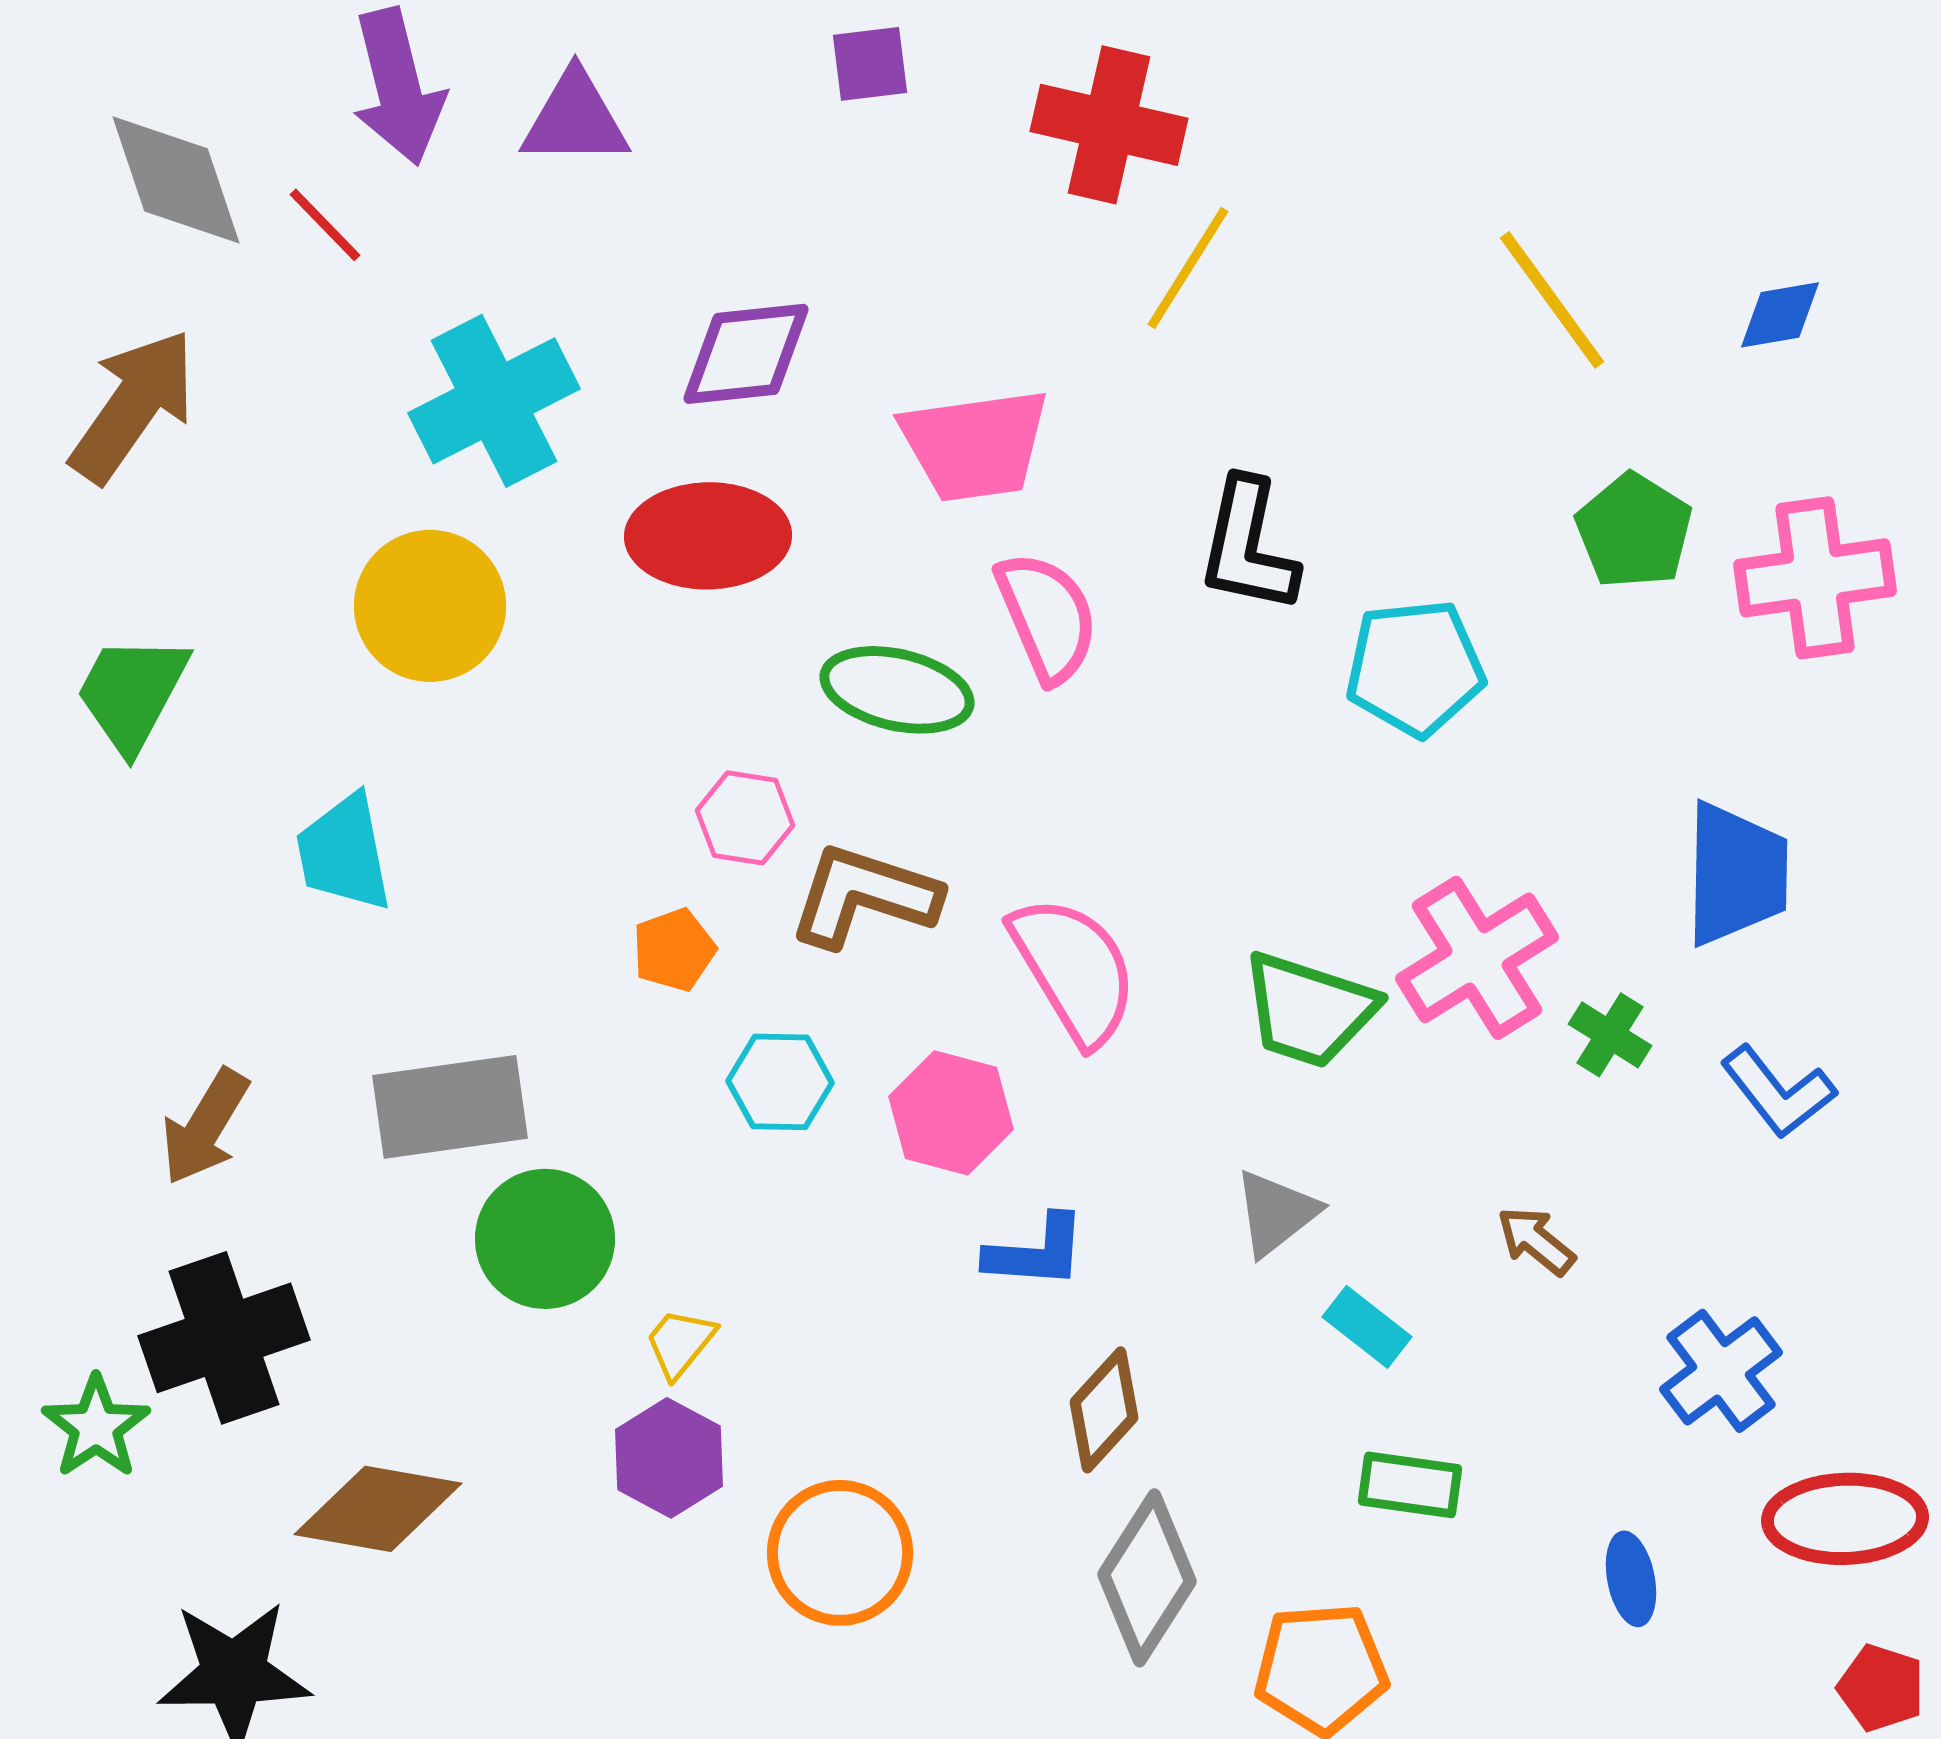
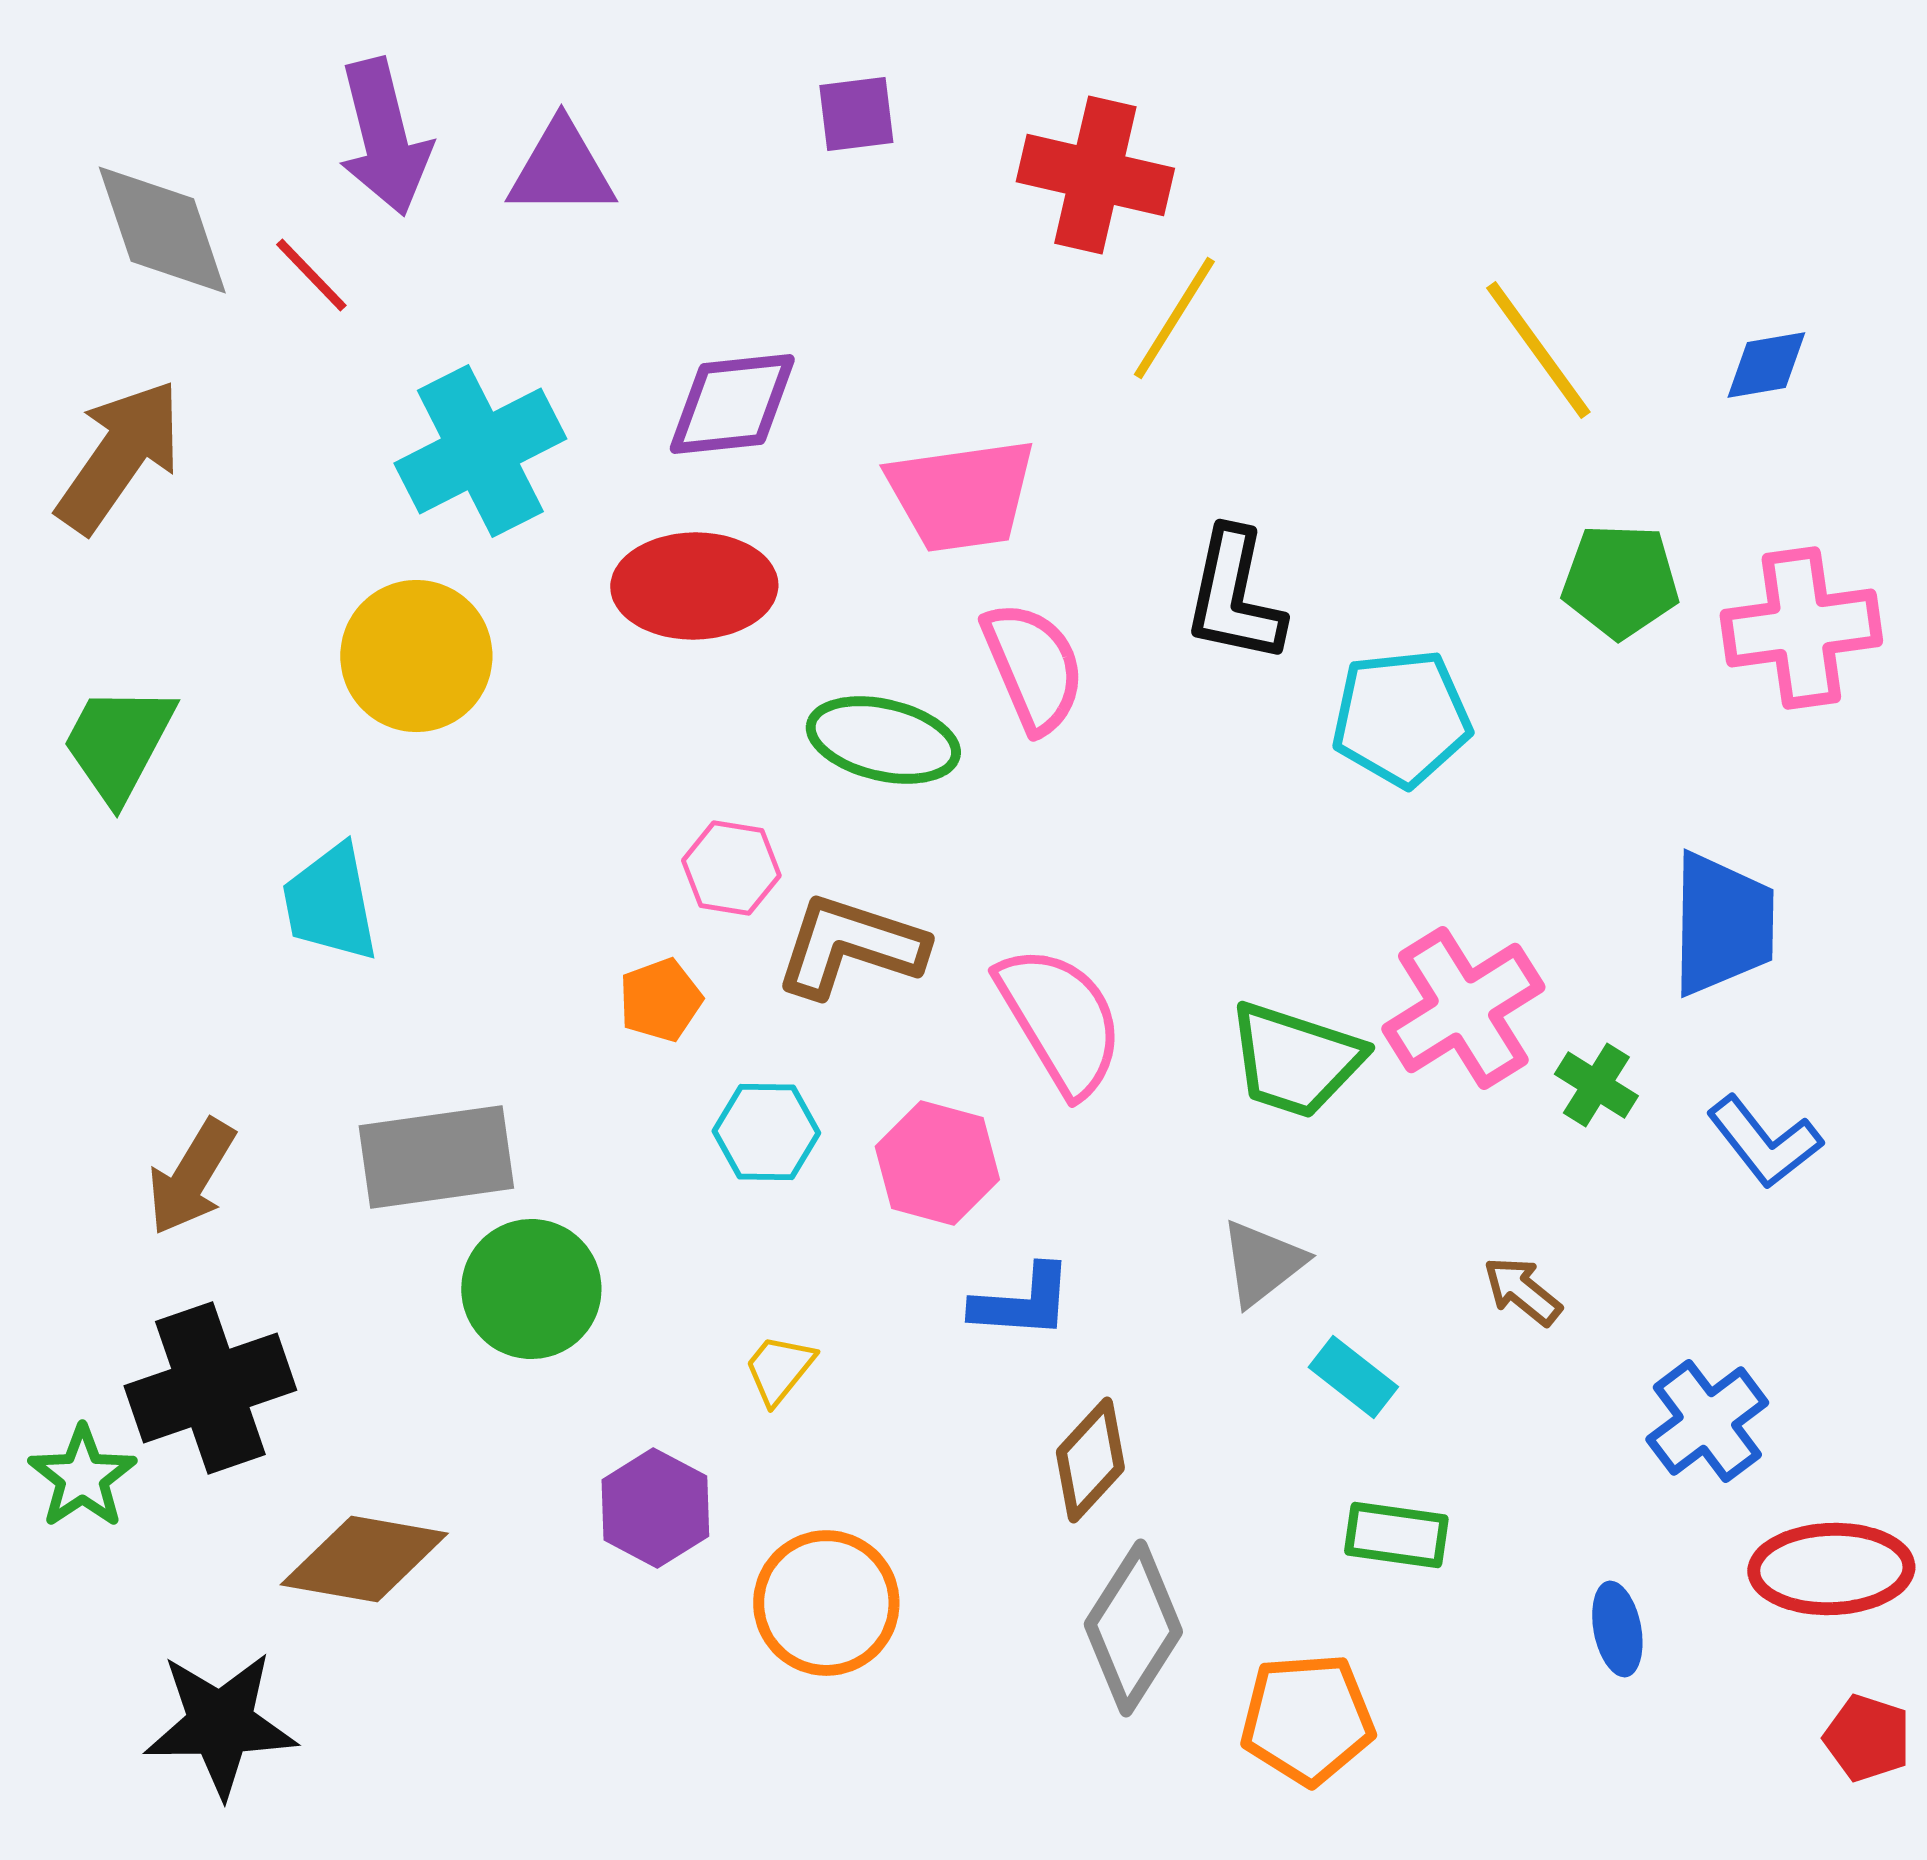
green pentagon: (1634, 531) -> (1620, 581), turned -30
yellow trapezoid: (680, 1343) -> (779, 1369), moved

